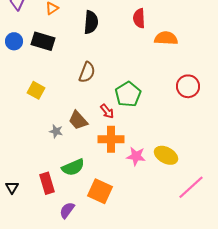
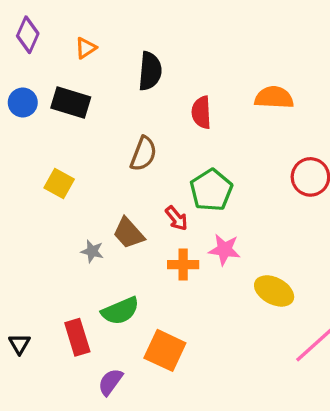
red semicircle: (139, 18) -> (201, 112), moved
orange cross: (111, 139) -> (183, 265), size x0.7
pink star: (136, 156) -> (224, 250), moved

